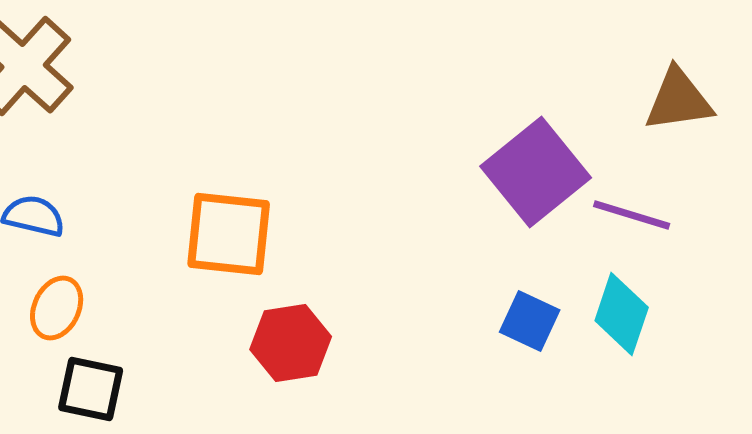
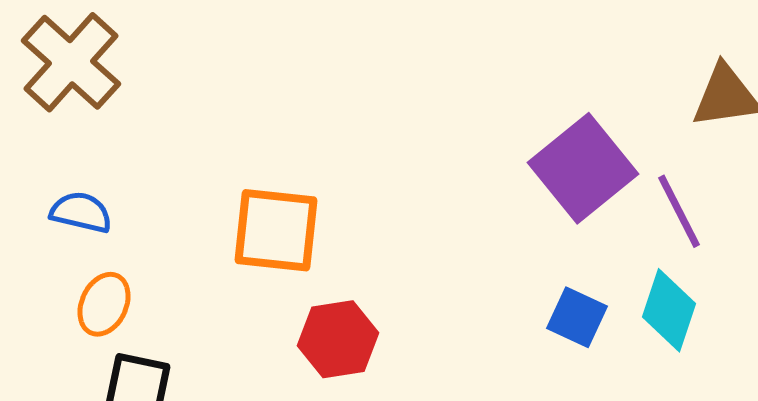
purple line: (632, 215) -> (679, 211), turned 46

